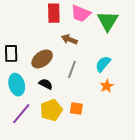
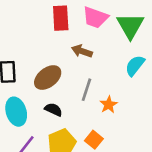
cyan semicircle: (103, 64) -> (135, 66), moved
orange star: (107, 86) -> (109, 105), moved
orange square: (76, 109) -> (94, 140), turned 32

